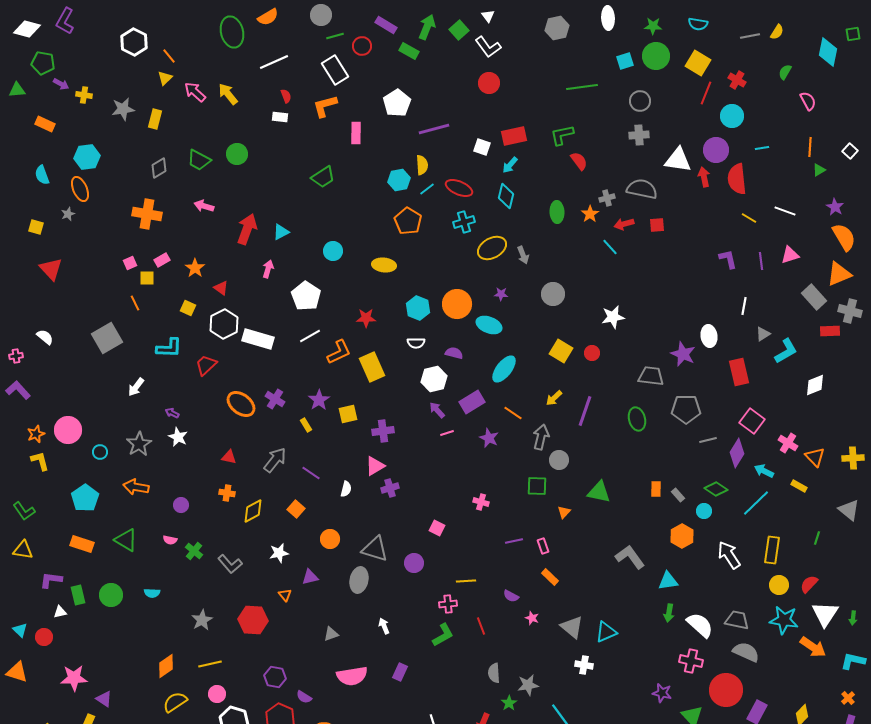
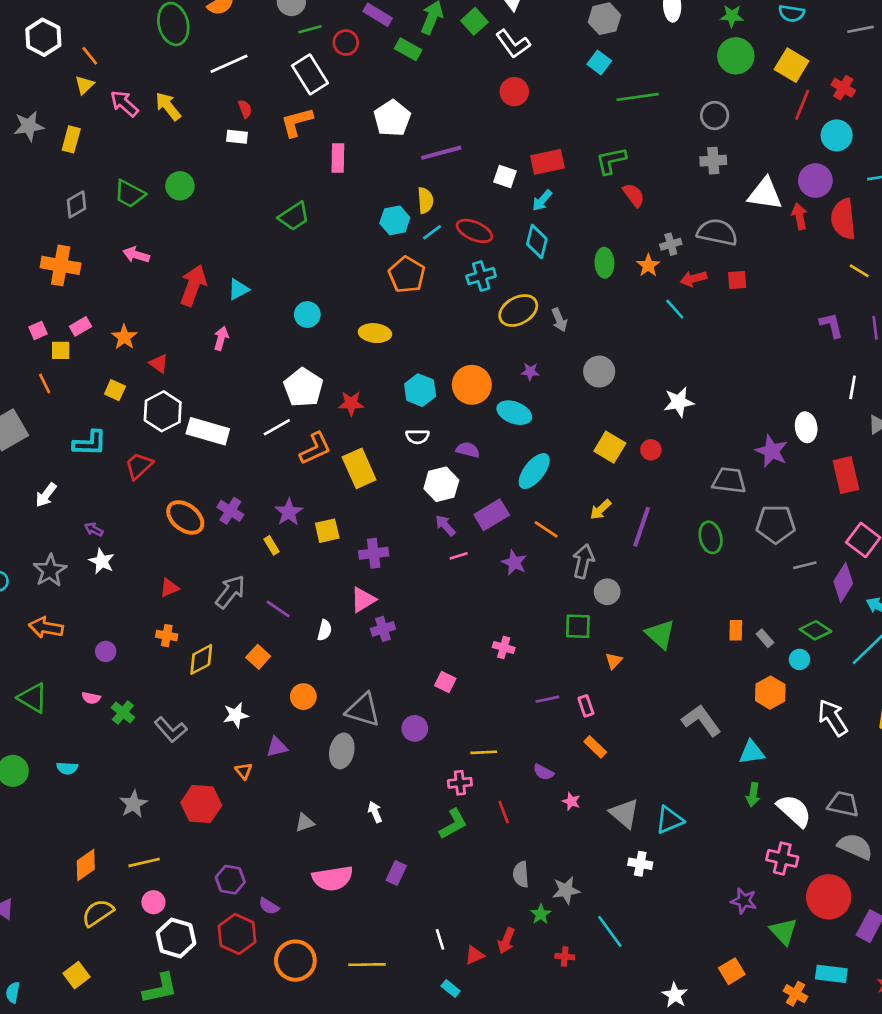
cyan square: (625, 61) -> (599, 62), moved, turned -36
white pentagon: (306, 296) -> (303, 387), moved
red triangle: (229, 457) -> (169, 588), turned -35
green triangle: (599, 492) -> (660, 634), turned 30

